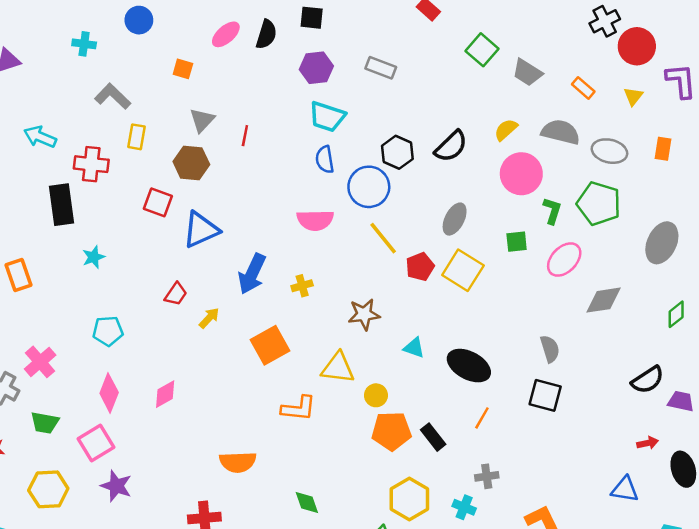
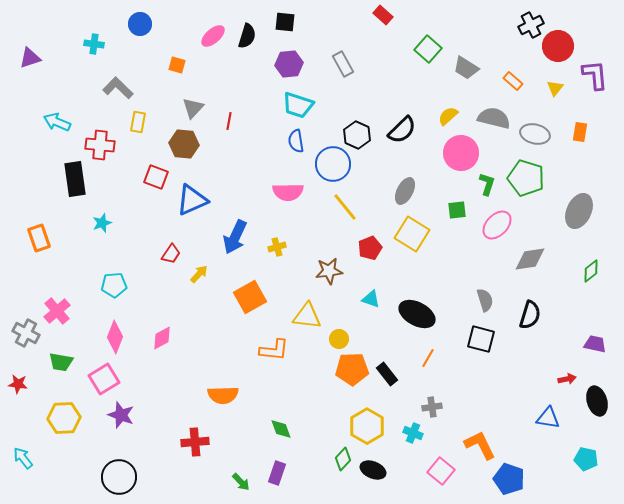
gray rectangle: (381, 68) -> (343, 64), turned 40
red pentagon: (420, 267) -> (370, 248), moved
black semicircle: (648, 380) -> (530, 315), moved, turned -40

